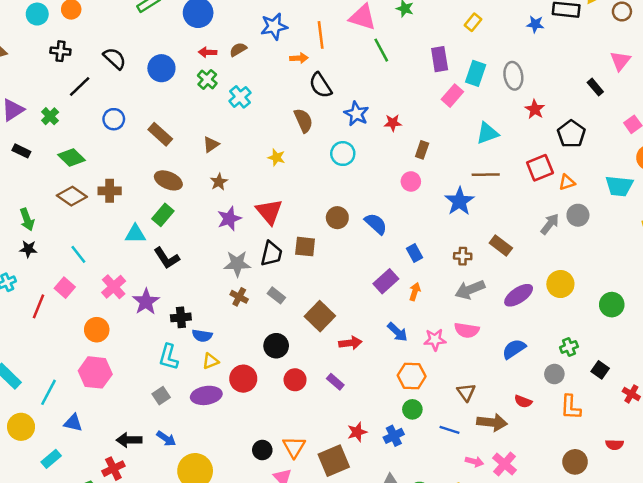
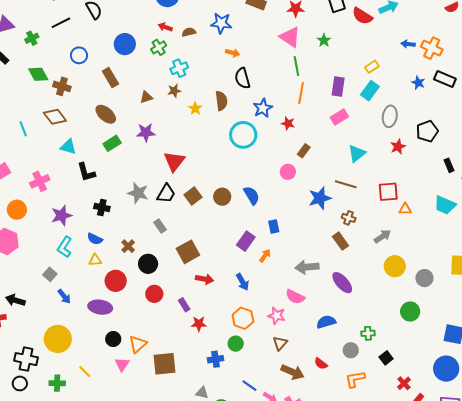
orange line: (321, 35) -> (301, 93), moved
blue circle: (161, 68) -> (125, 44), moved
cyan rectangle: (476, 73) -> (370, 91), moved
black rectangle: (595, 87) -> (449, 165), moved
cyan triangle: (487, 133) -> (357, 153), turned -36
black pentagon: (571, 134) -> (427, 131), moved
cyan circle: (343, 154) -> (243, 135), size x1.4
yellow star: (276, 157) -> (195, 109), moved
brown star: (219, 182) -> (174, 91), moved
cyan trapezoid: (619, 186) -> (445, 205), moved
brown cross: (110, 191) -> (62, 86), moved
brown diamond: (72, 196) -> (55, 117), moved
green rectangle: (163, 215) -> (112, 143), moved
gray circle: (578, 215) -> (424, 278), moved
brown circle: (337, 218) -> (222, 197), moved
purple star: (229, 219) -> (146, 132), moved
brown square: (305, 247) -> (193, 196), turned 30
cyan line: (78, 254) -> (23, 129), moved
brown cross: (463, 256) -> (349, 218), moved
purple rectangle: (386, 281) -> (246, 241), turned -30
yellow circle: (560, 284) -> (395, 266), moved
purple ellipse: (519, 295) -> (342, 283), turned 65
brown cross: (239, 297) -> (128, 246), moved
purple star: (146, 302) -> (62, 215), moved
black cross: (181, 317) -> (102, 207), moved
pink star: (435, 340) -> (277, 316), moved
purple ellipse: (206, 395) -> (100, 307), moved
gray square: (161, 396) -> (50, 274), turned -32
orange L-shape: (571, 407) -> (355, 379), turned 60
blue line: (450, 430) -> (249, 386), moved
red star: (357, 432) -> (199, 324), moved
blue arrow: (166, 439) -> (64, 296), moved

